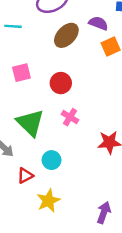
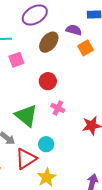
pink square: (21, 73) -> (16, 60), moved
red triangle: (25, 176) -> (26, 159), size x1.6

